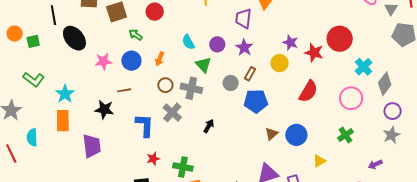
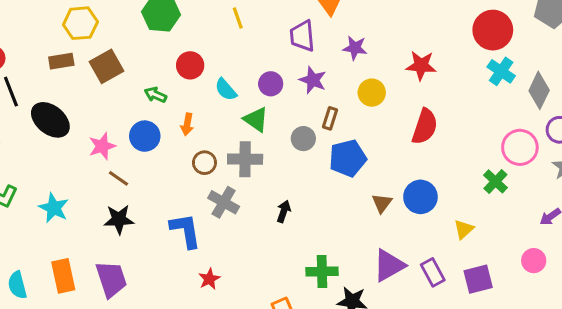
red circle: (155, 12) -> (190, 65), moved
green arrow: (136, 35) -> (155, 95), moved
red circle: (340, 39) -> (493, 30), moved
purple star: (290, 43) -> (355, 48), moved
brown line: (124, 90) -> (118, 178), moved, turned 56
pink circle: (351, 98) -> (520, 147), moved
orange rectangle: (63, 121) -> (63, 276), moved
green cross: (183, 167) -> (322, 272), moved

